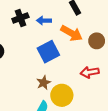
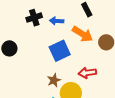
red arrow: (90, 72) -> (87, 73), moved

